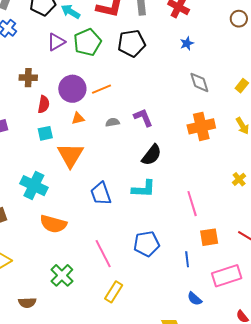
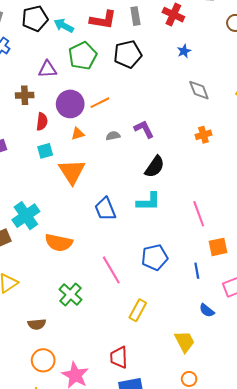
purple triangle: (56, 42) -> (48, 69), moved, turned 30
orange cross: (201, 126) -> (203, 135), size x0.6
cyan cross: (34, 186) -> (26, 216), moved, turned 32
yellow rectangle: (114, 292) -> (138, 310), moved

